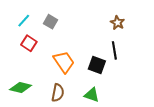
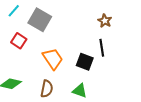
cyan line: (24, 21) -> (14, 11), moved
gray square: (50, 22) -> (40, 20), size x1.6

